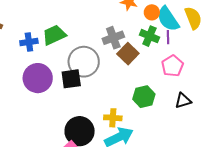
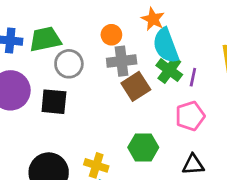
orange circle: (152, 12) -> (111, 35), moved
cyan semicircle: (168, 19) -> (166, 46), moved
gray circle: (84, 62) -> (69, 64), moved, size x0.7

